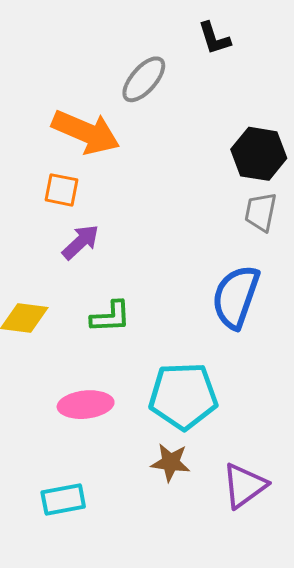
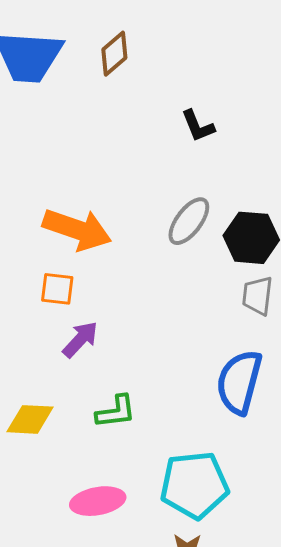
gray ellipse: (144, 79) -> (189, 221), moved

